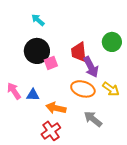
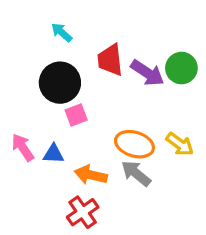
red trapezoid: (79, 52) -> (110, 60), moved
pink square: (51, 63) -> (76, 115), moved
purple arrow: (91, 67) -> (147, 73), moved, turned -30
gray arrow: (93, 119) -> (136, 173), moved

